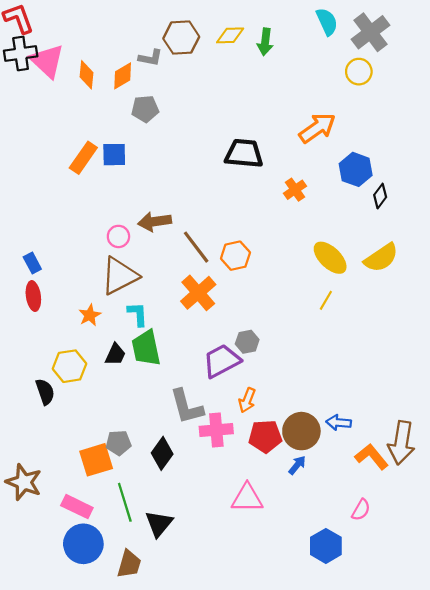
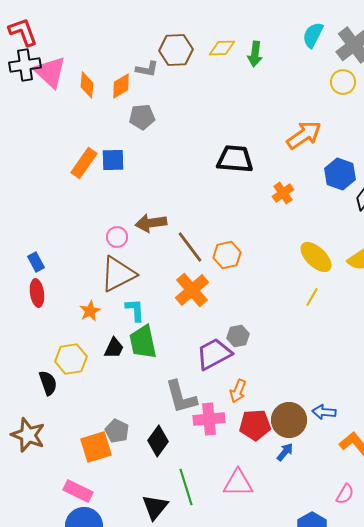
cyan semicircle: (327, 22) -> (313, 35), turned -128
gray pentagon: (118, 443) -> (117, 431), turned 30
brown star: (24, 482) -> (28, 435), moved
green line: (125, 502) -> (186, 487), moved

